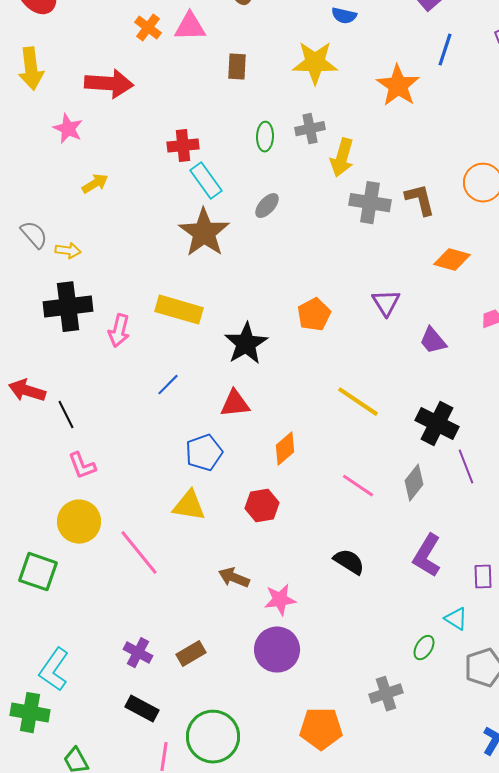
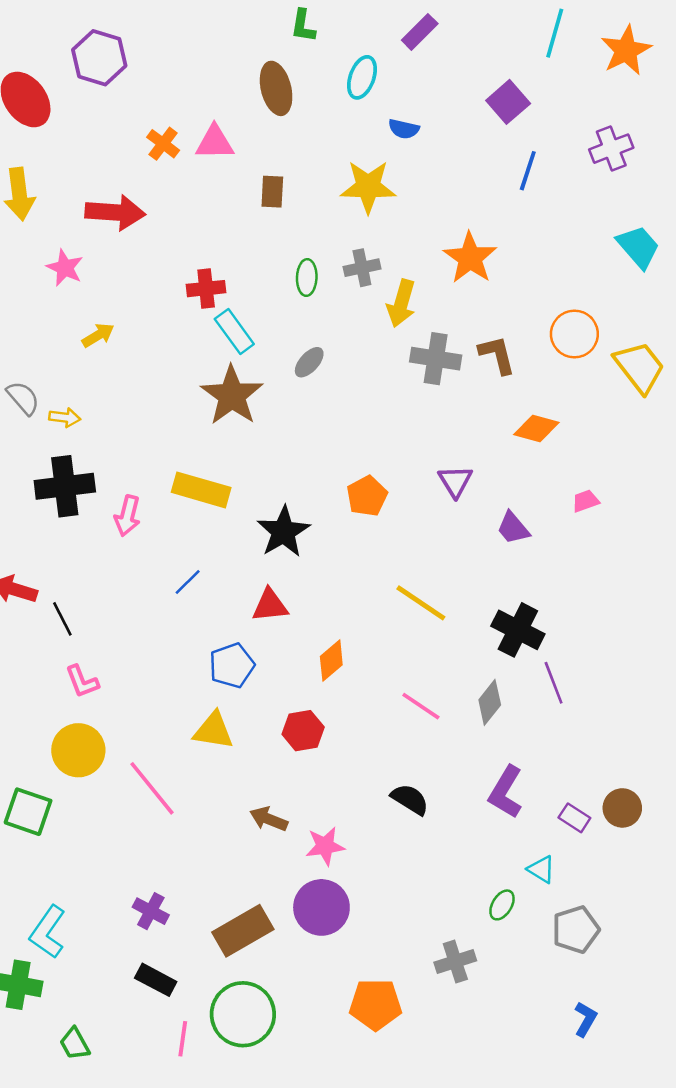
orange star: (398, 86) -> (470, 258), moved
purple rectangle: (483, 577) -> (574, 818), turned -55
brown rectangle: (191, 654) -> (243, 931), moved, size x1.6

